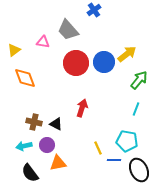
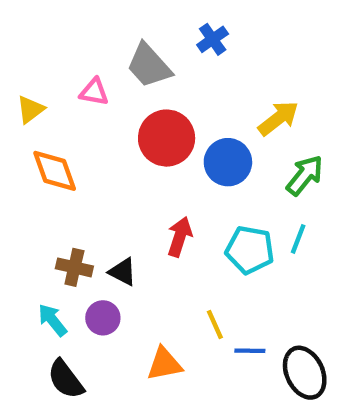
blue cross: (94, 10) -> (213, 39), moved
blue circle: (104, 62) -> (228, 162), moved
cyan pentagon: (127, 141) -> (250, 250), moved
cyan arrow: (24, 146) -> (52, 320), turned 63
orange triangle: (58, 163) -> (164, 364), moved

